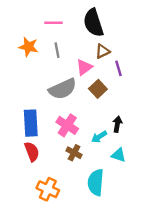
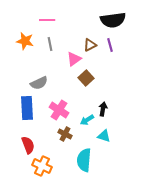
black semicircle: (93, 23) -> (113, 20), moved, turned -80
purple line: (118, 68) -> (110, 45), moved
gray semicircle: (63, 89) -> (39, 83), moved, size x0.7
red semicircle: (32, 152) -> (28, 145), moved

